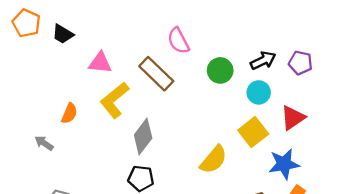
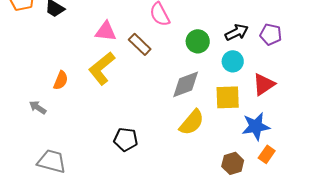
pink triangle: (100, 63) -> (106, 31), moved
brown rectangle: (156, 74) -> (140, 44), size x0.7
yellow square: (253, 132) -> (228, 97), turned 36
gray diamond: (143, 136) -> (186, 84), moved, turned 32

